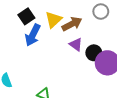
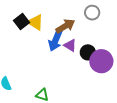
yellow triangle: (54, 20) -> (35, 22), moved, turned -42
blue arrow: (33, 35) -> (55, 41), moved

